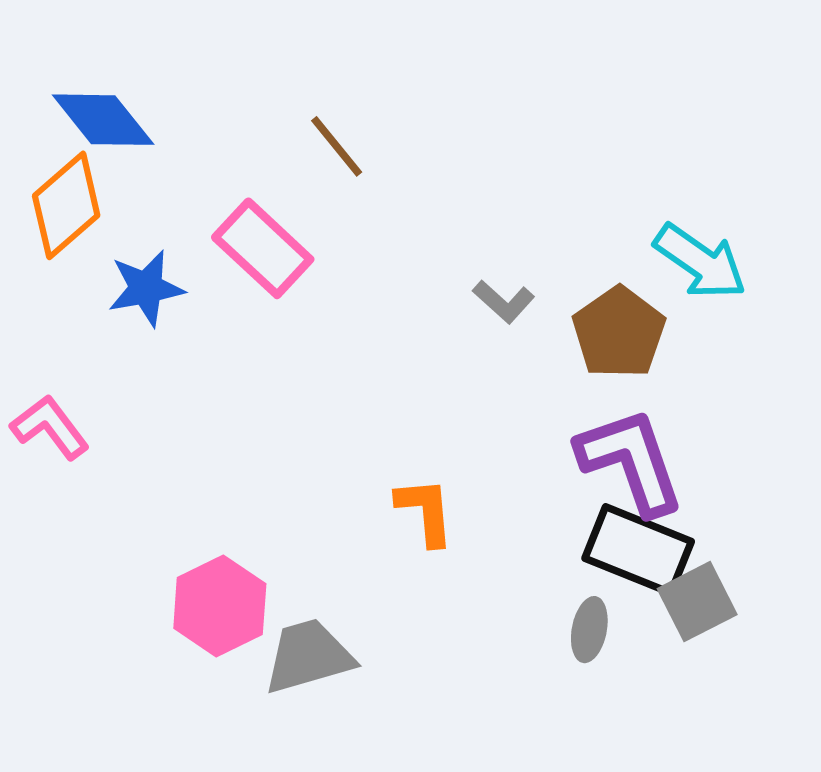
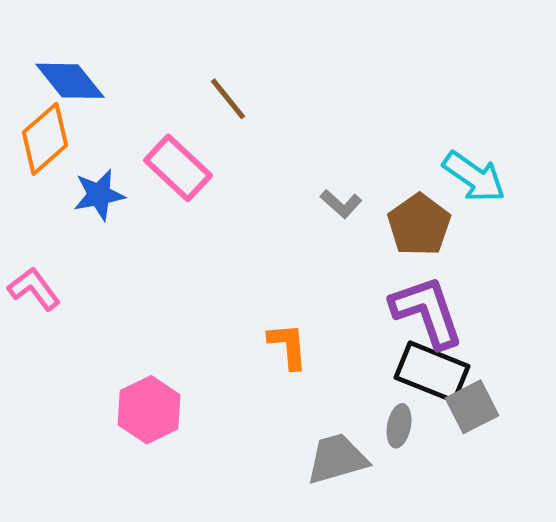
gray trapezoid: (309, 656) -> (337, 459), moved

